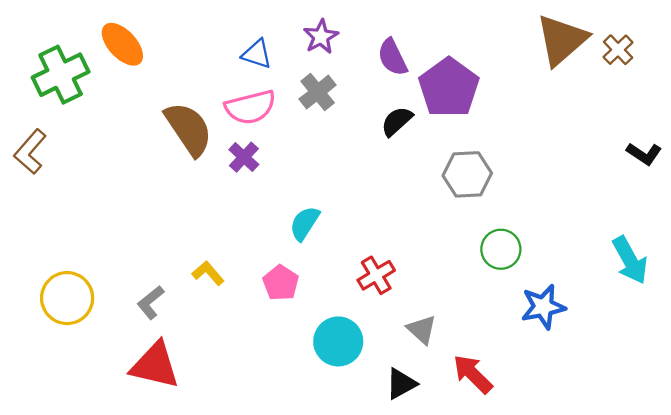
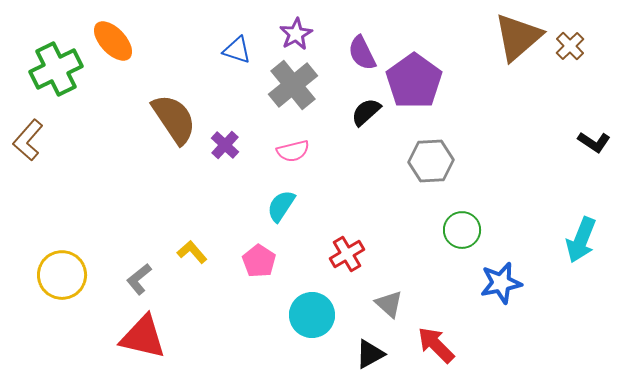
gray cross: (318, 92) -> (293, 85), size x1.4
pink semicircle: (250, 107) -> (293, 151), moved, size x0.7
cyan arrow: (630, 260) -> (581, 240), turned 51

